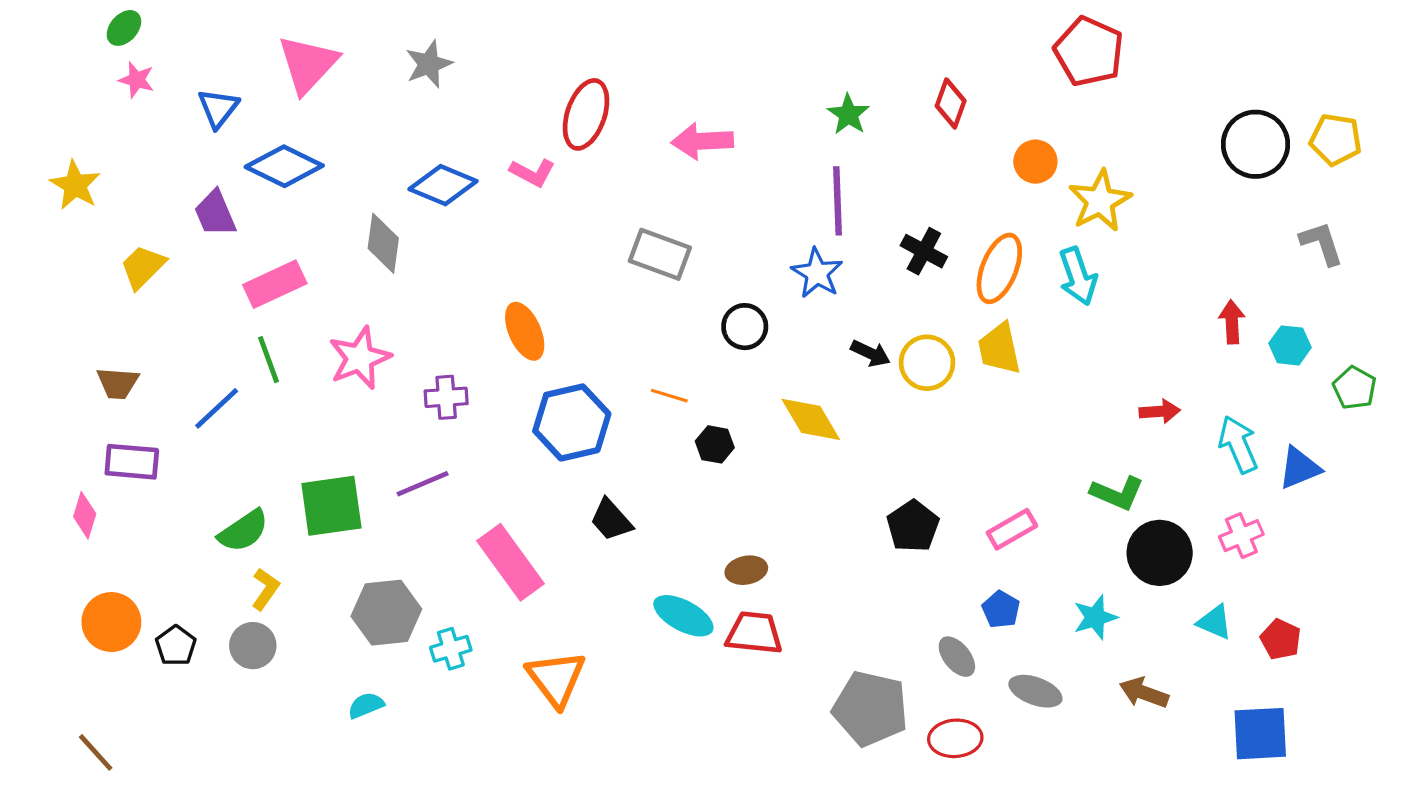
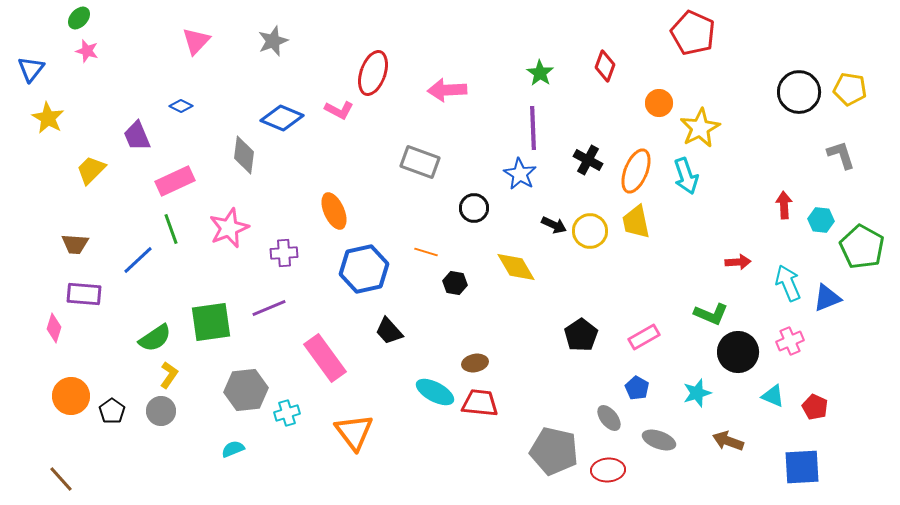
pink triangle: (308, 64) -> (196, 41), size x0.7
blue triangle: (218, 108) -> (31, 69), moved
blue diamond: (284, 166) -> (181, 106), size x0.5
green pentagon: (1354, 388) -> (862, 247), size x1.6

